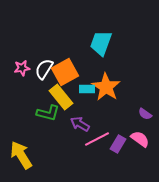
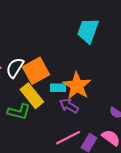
cyan trapezoid: (101, 43) -> (88, 31), moved
purple arrow: (80, 124) -> (69, 106), moved

